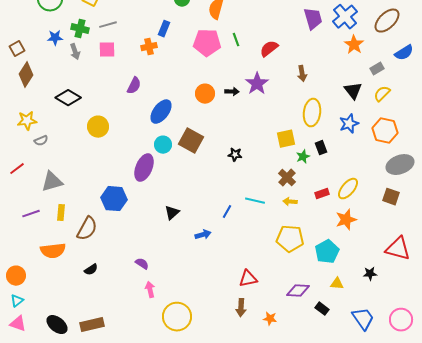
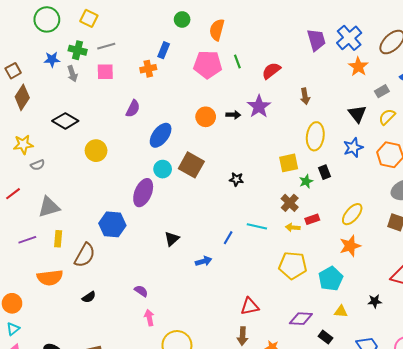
red rectangle: (322, 194) -> (312, 219), moved

